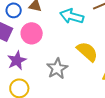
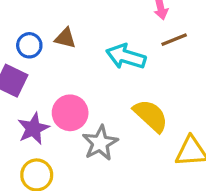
pink circle: (32, 33) -> (70, 113), moved

